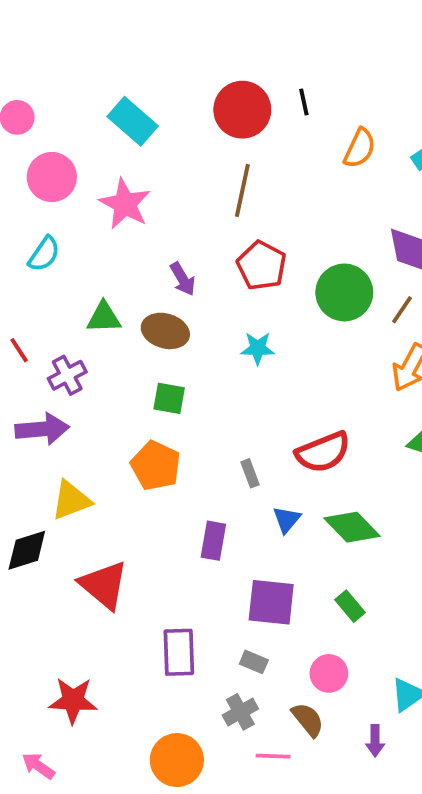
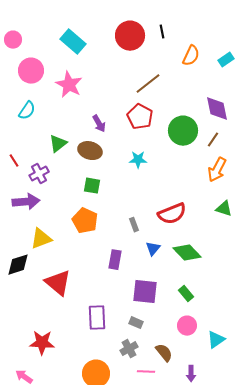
brown line: (242, 190) -> (148, 84), moved, turned 40
green triangle: (104, 317) -> (58, 144), turned -36
pink circle: (329, 673) -> (187, 326), moved
purple arrow: (375, 741) -> (191, 374), moved

